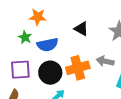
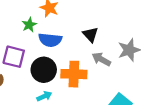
gray arrow: (105, 61) -> (101, 59), moved

